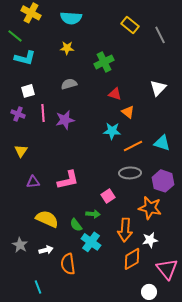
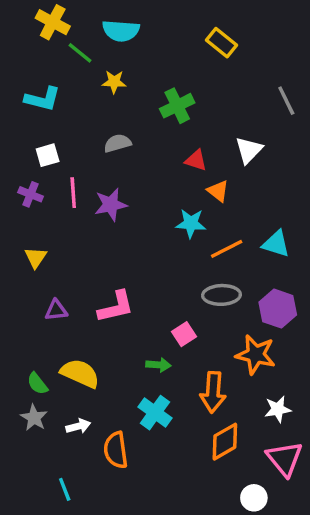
gray line: (160, 35) -> (286, 101), moved
green line: (15, 36) -> (80, 53), moved
white triangle: (158, 88) -> (249, 150), moved
green semicircle: (76, 225) -> (37, 384), moved
white star: (150, 240) -> (278, 409), moved

